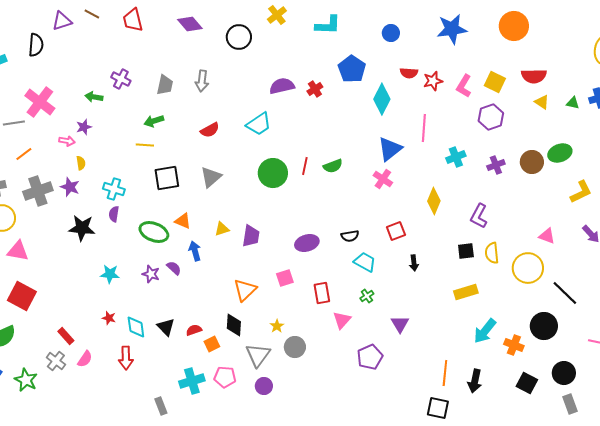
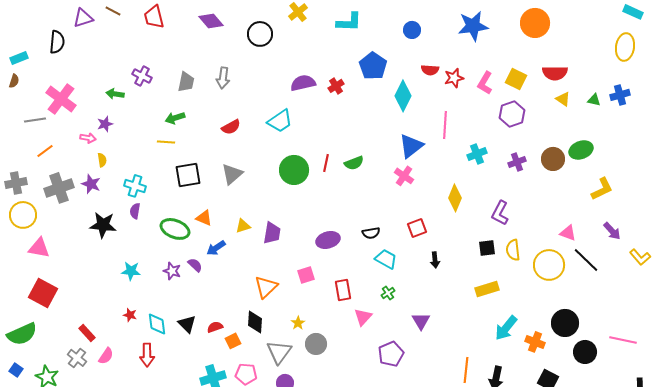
blue arrow: (195, 251) -> (216, 248), turned -108
black line: (565, 293) -> (586, 260), moved
black circle: (564, 373) -> (585, 352), moved

